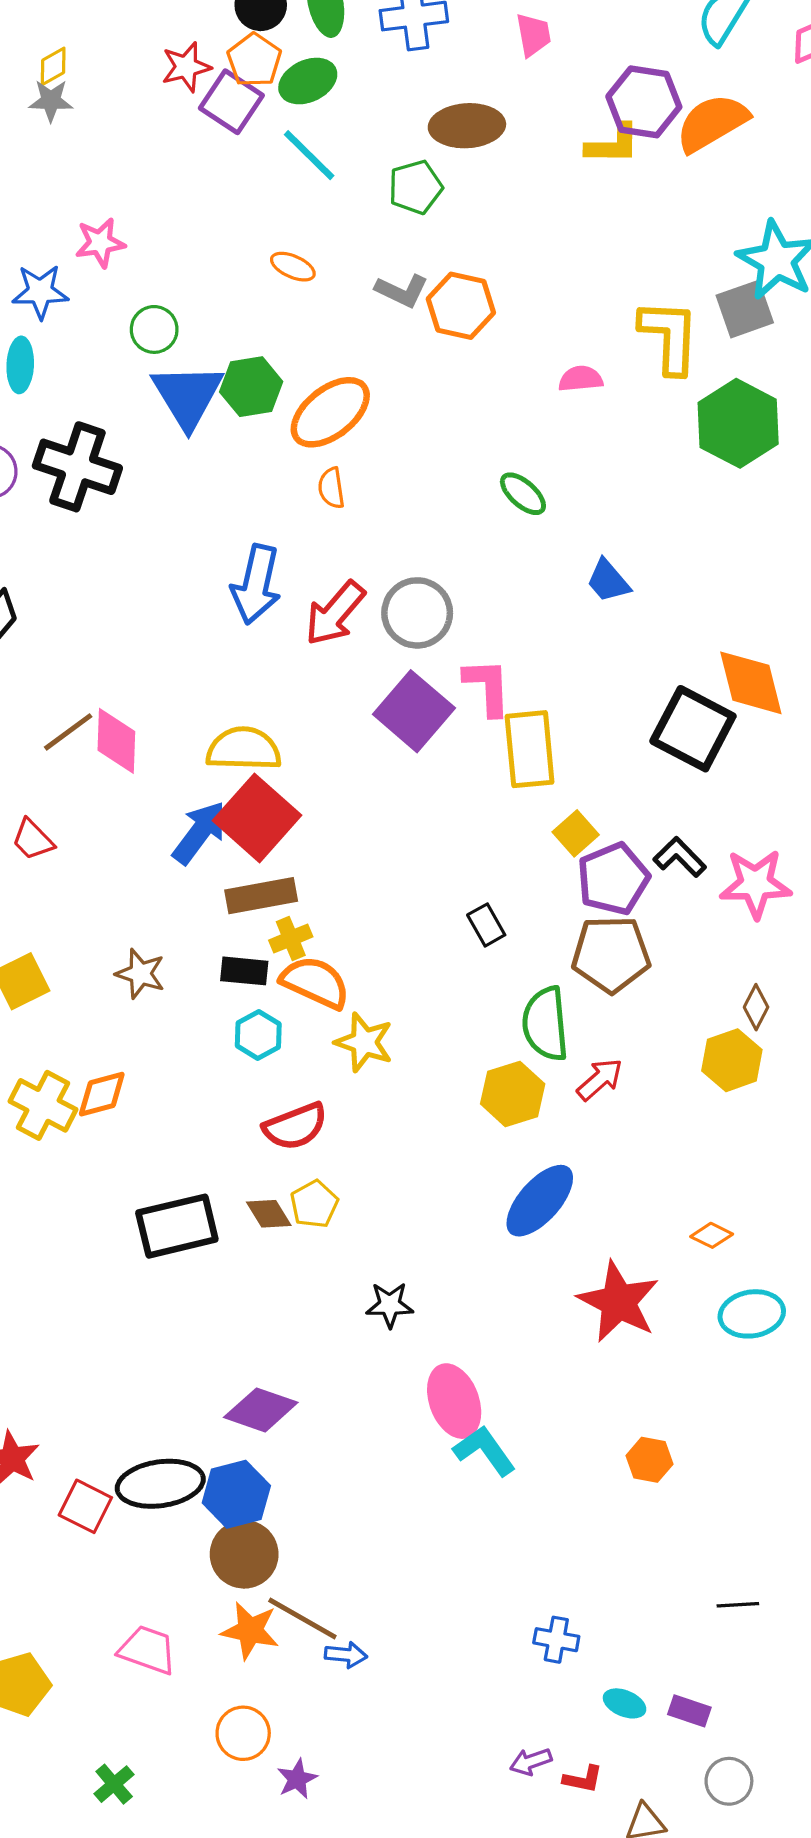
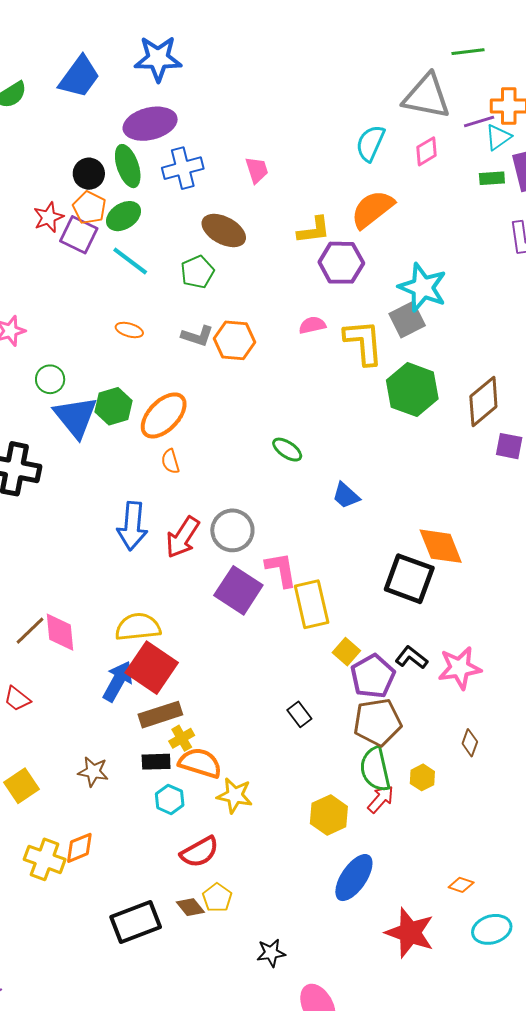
purple hexagon: (644, 102) -> (341, 263), moved
brown ellipse: (467, 126) -> (224, 231), turned 39
pink semicircle: (581, 379) -> (312, 325), moved
green semicircle: (545, 1024) -> (375, 769), moved
yellow hexagon: (732, 1060) -> (422, 777), moved, size x0.7

